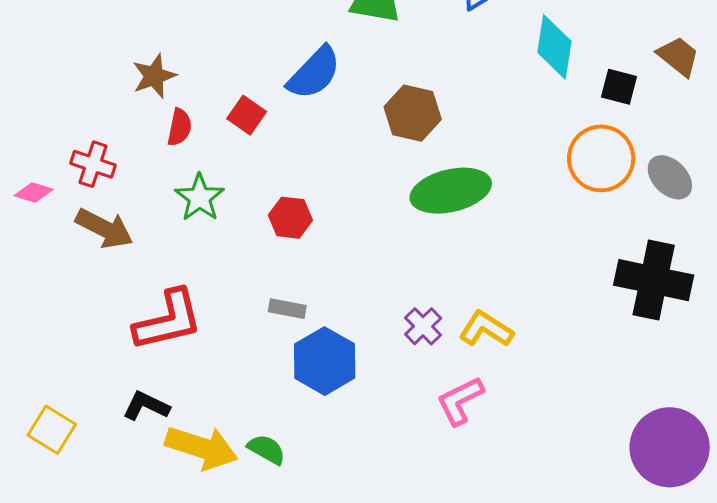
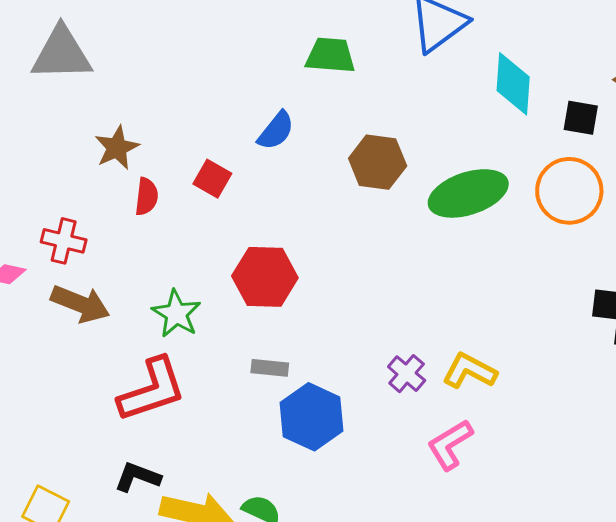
blue semicircle: (314, 73) -> (276, 131), size x0.7
green ellipse: (451, 191) -> (468, 193), moved
green star: (200, 198) -> (176, 314), moved
red hexagon: (290, 218) -> (265, 277), size x1.5

